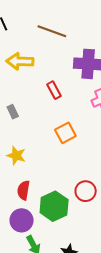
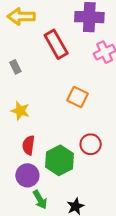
red rectangle: (54, 90) -> (56, 44), size x1.6
orange square: (65, 133) -> (77, 97), moved, turned -35

